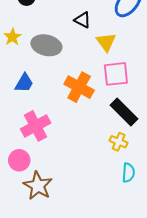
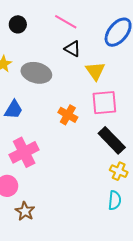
orange cross: (79, 87) -> (68, 115), size x0.7
yellow cross: (119, 142) -> (119, 171), moved
brown star: (38, 186) -> (25, 211), size x0.7

